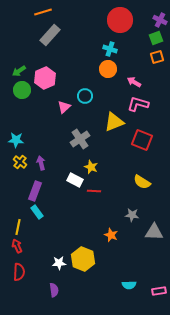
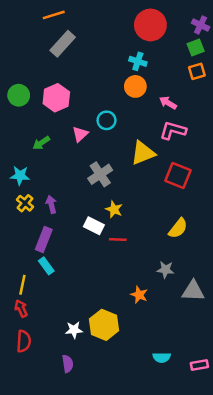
green arrow: (19, 71) -> (41, 143), moved
green circle: (22, 90) -> (19, 95), moved
yellow semicircle: (142, 182) -> (178, 228), turned -84

